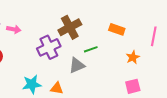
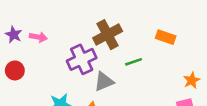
orange star: (133, 57) -> (192, 80), moved
gray triangle: (77, 65) -> (104, 82), moved

